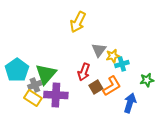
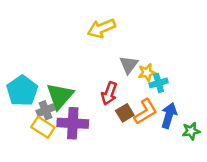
yellow arrow: (78, 22) -> (101, 28), turned 40
green star: (147, 80) -> (191, 131), moved
blue arrow: (130, 103) -> (169, 115), moved

